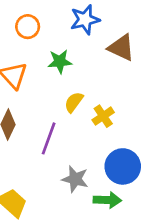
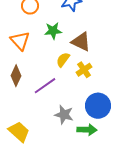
brown triangle: (121, 48) -> (81, 42), moved
purple line: (49, 138) -> (45, 86), turned 35

